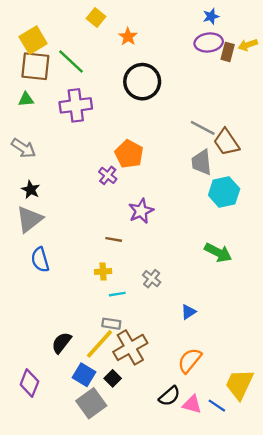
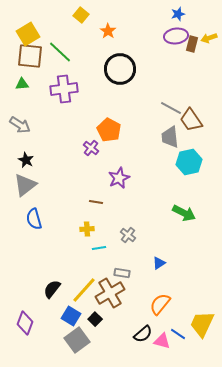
gray rectangle: (111, 324) -> (122, 273), moved
blue line: (217, 406) -> (178, 334), moved

